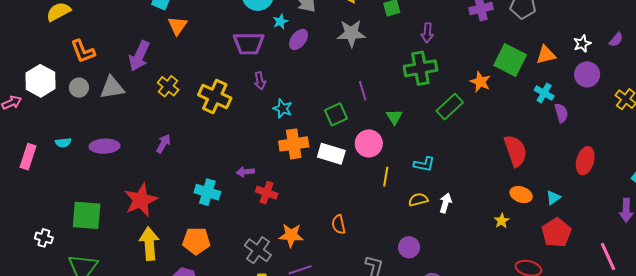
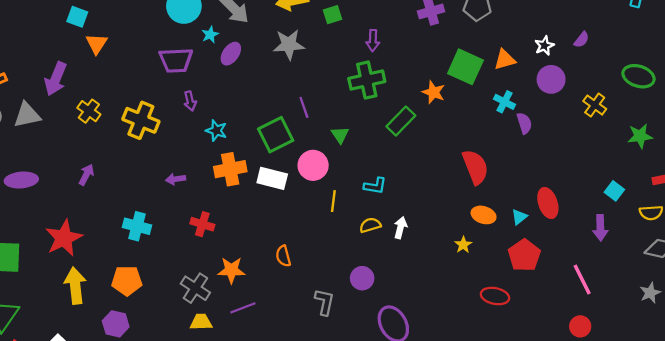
green square: (336, 114) -> (276, 135), size x1.4
red ellipse: (585, 161) -> (548, 203), moved, turned -32
purple arrow: (245, 172) -> (176, 179), moved

